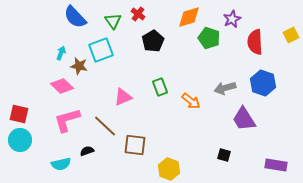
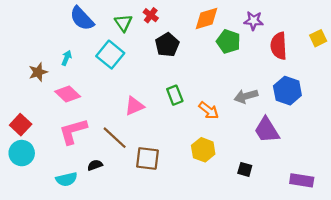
purple star: (232, 19) -> (254, 21), turned 30
cyan square: (101, 50) -> (110, 55), turned -30
brown star: (79, 66) -> (38, 72), moved, turned -30
red square: (19, 114) -> (21, 125), turned 30
yellow hexagon: (169, 169) -> (203, 150), moved

